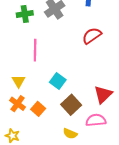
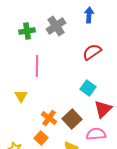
cyan square: (58, 81) -> (88, 88), moved
orange cross: (18, 104) -> (49, 118), moved
orange square: (38, 109) -> (41, 138), moved

